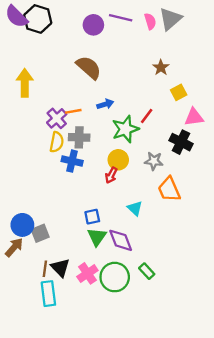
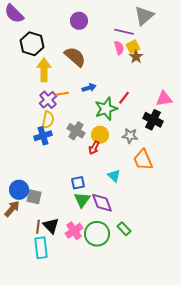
purple line: (121, 18) -> (124, 32), moved
black hexagon: (38, 19) -> (32, 44), moved
pink semicircle: (150, 21) -> (119, 48), moved
yellow arrow: (25, 83) -> (44, 70), moved
yellow square: (179, 92) -> (133, 47), moved
gray cross: (79, 137) -> (76, 131), moved, turned 30
blue cross: (72, 161) -> (43, 136), moved, turned -30
gray square: (40, 233) -> (34, 197), turned 35

